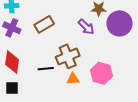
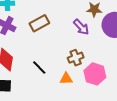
brown cross: (68, 56) -> (76, 58), moved, size x0.7
black line: (46, 69) -> (39, 68), turned 49

